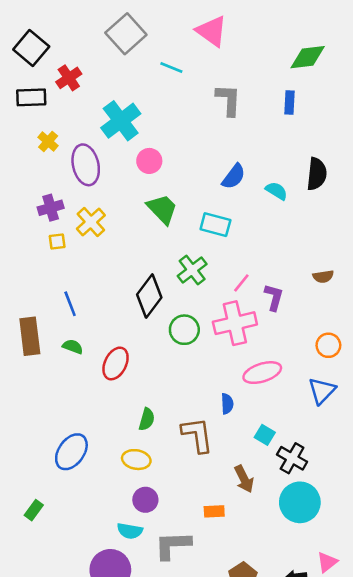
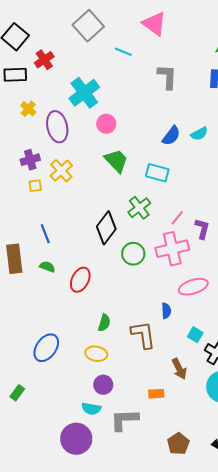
cyan semicircle: (276, 191) -> (199, 134), moved, turned 120

